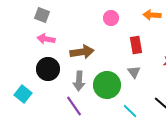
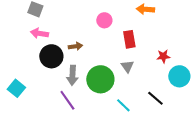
pink circle: (111, 18) -> (104, 20), moved
brown arrow: (82, 52) -> (75, 46), size x0.6
black circle: (48, 69) -> (51, 56), moved

